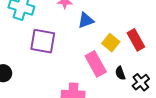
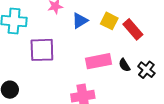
yellow square: (111, 43) -> (109, 21), moved
pink rectangle: (96, 64) -> (98, 61), turned -60

